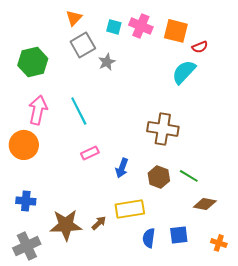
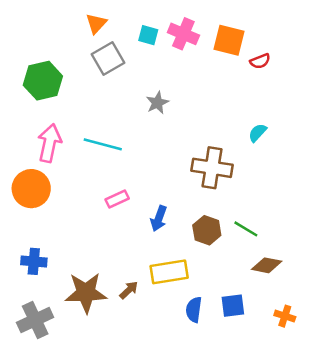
gray star: (107, 62) -> (157, 103), moved
cyan semicircle: (184, 72) -> (258, 133), moved, size x0.6
cyan line: (79, 111) -> (103, 144), turned -48

